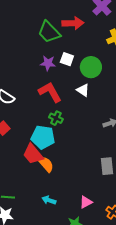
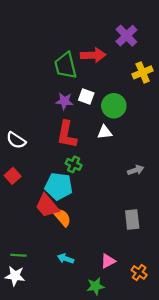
green trapezoid: (49, 32) -> (66, 66), turned 30
white triangle: (83, 90) -> (105, 132), turned -40
red L-shape: (50, 92) -> (67, 135), turned -140

